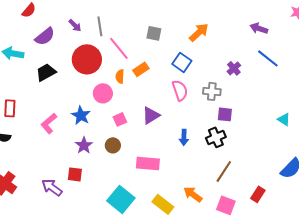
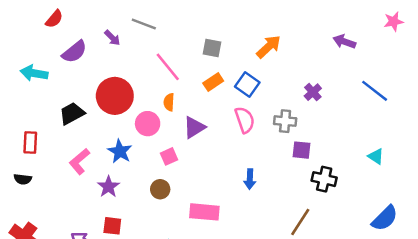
gray line: (100, 26) -> (144, 24), moved, turned -60
blue line: (268, 58) -> (375, 91), moved
red circle: (87, 59) -> (115, 96), moved
orange rectangle: (141, 69) -> (213, 82), moved
black trapezoid: (46, 72) -> (72, 114), moved
purple triangle: (151, 115) -> (194, 127), moved
black cross: (216, 137) -> (324, 179), moved, turned 36
purple star: (84, 145) -> (108, 187), moved

